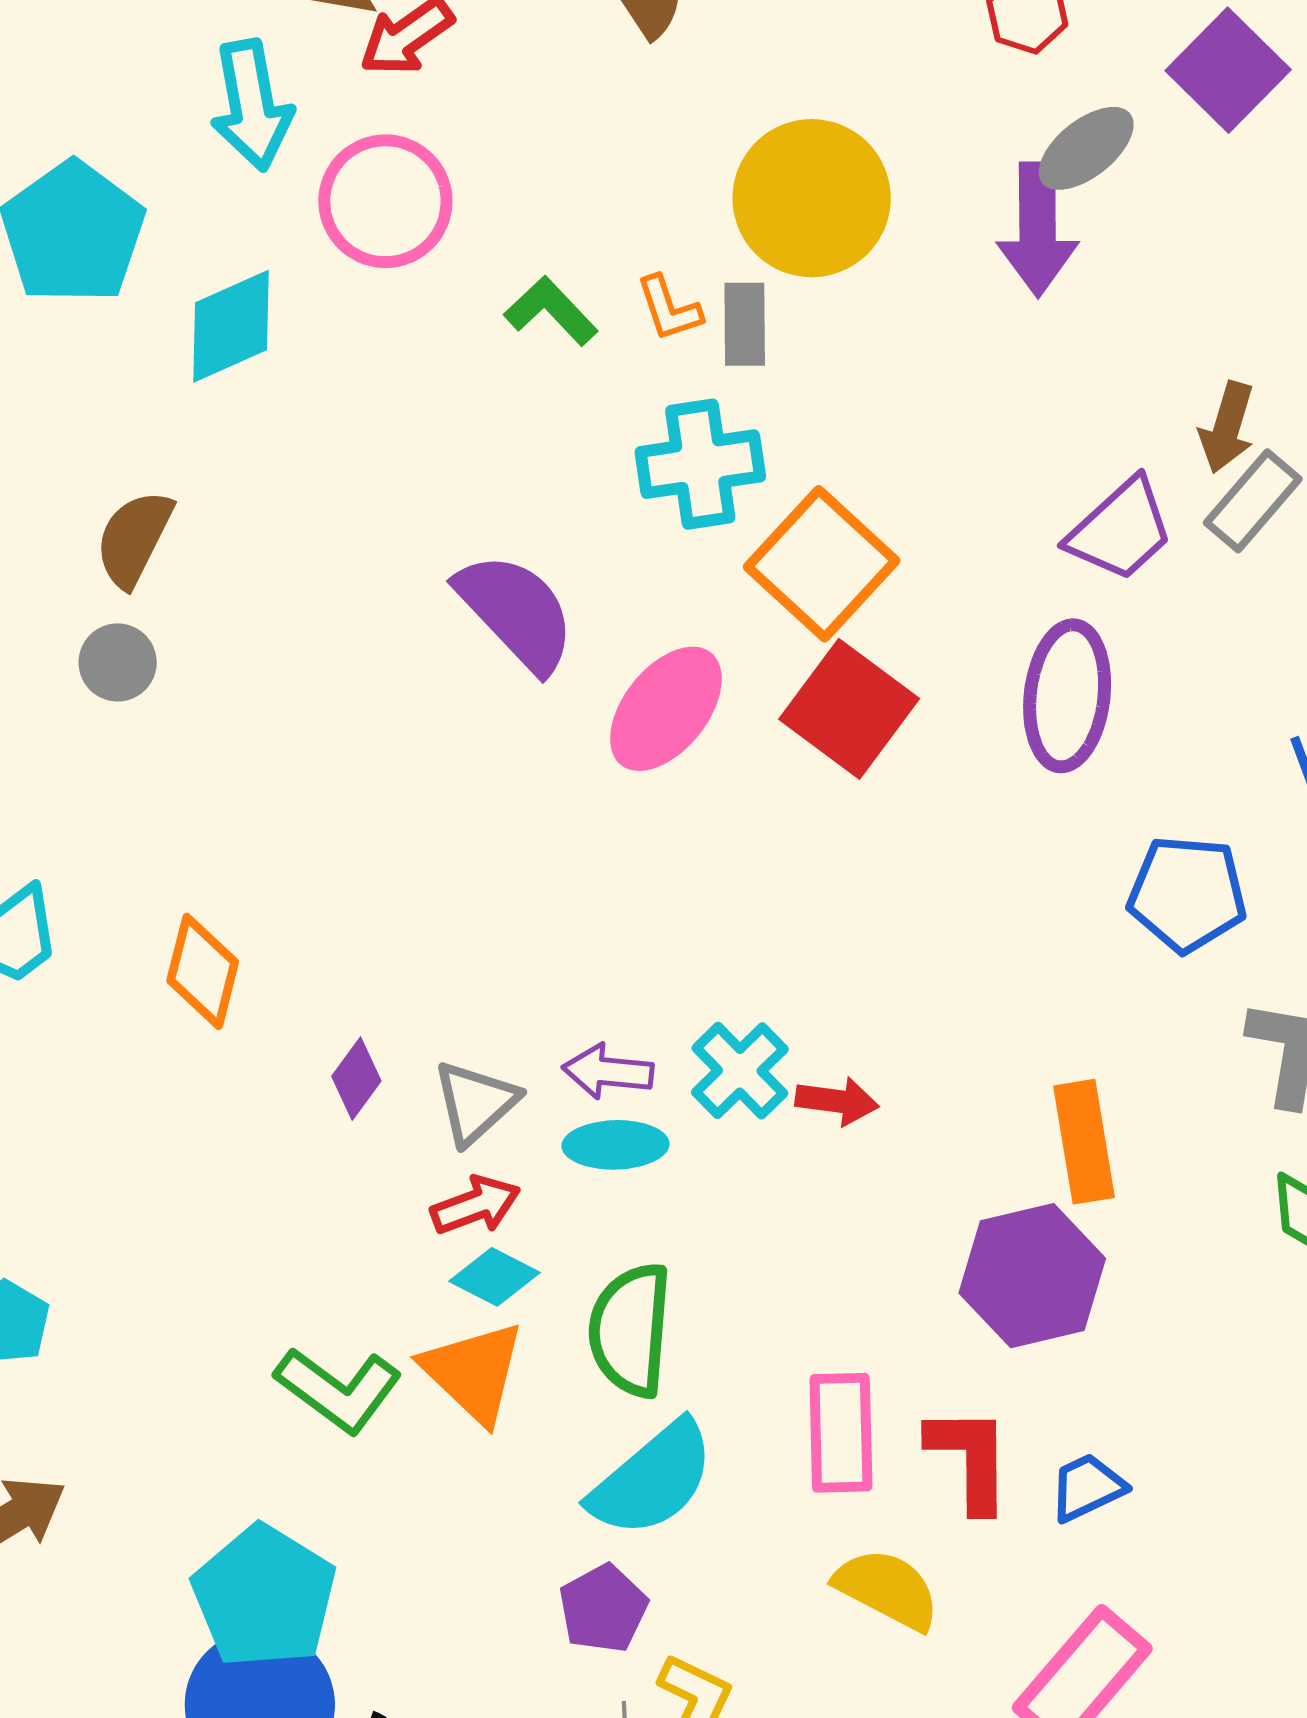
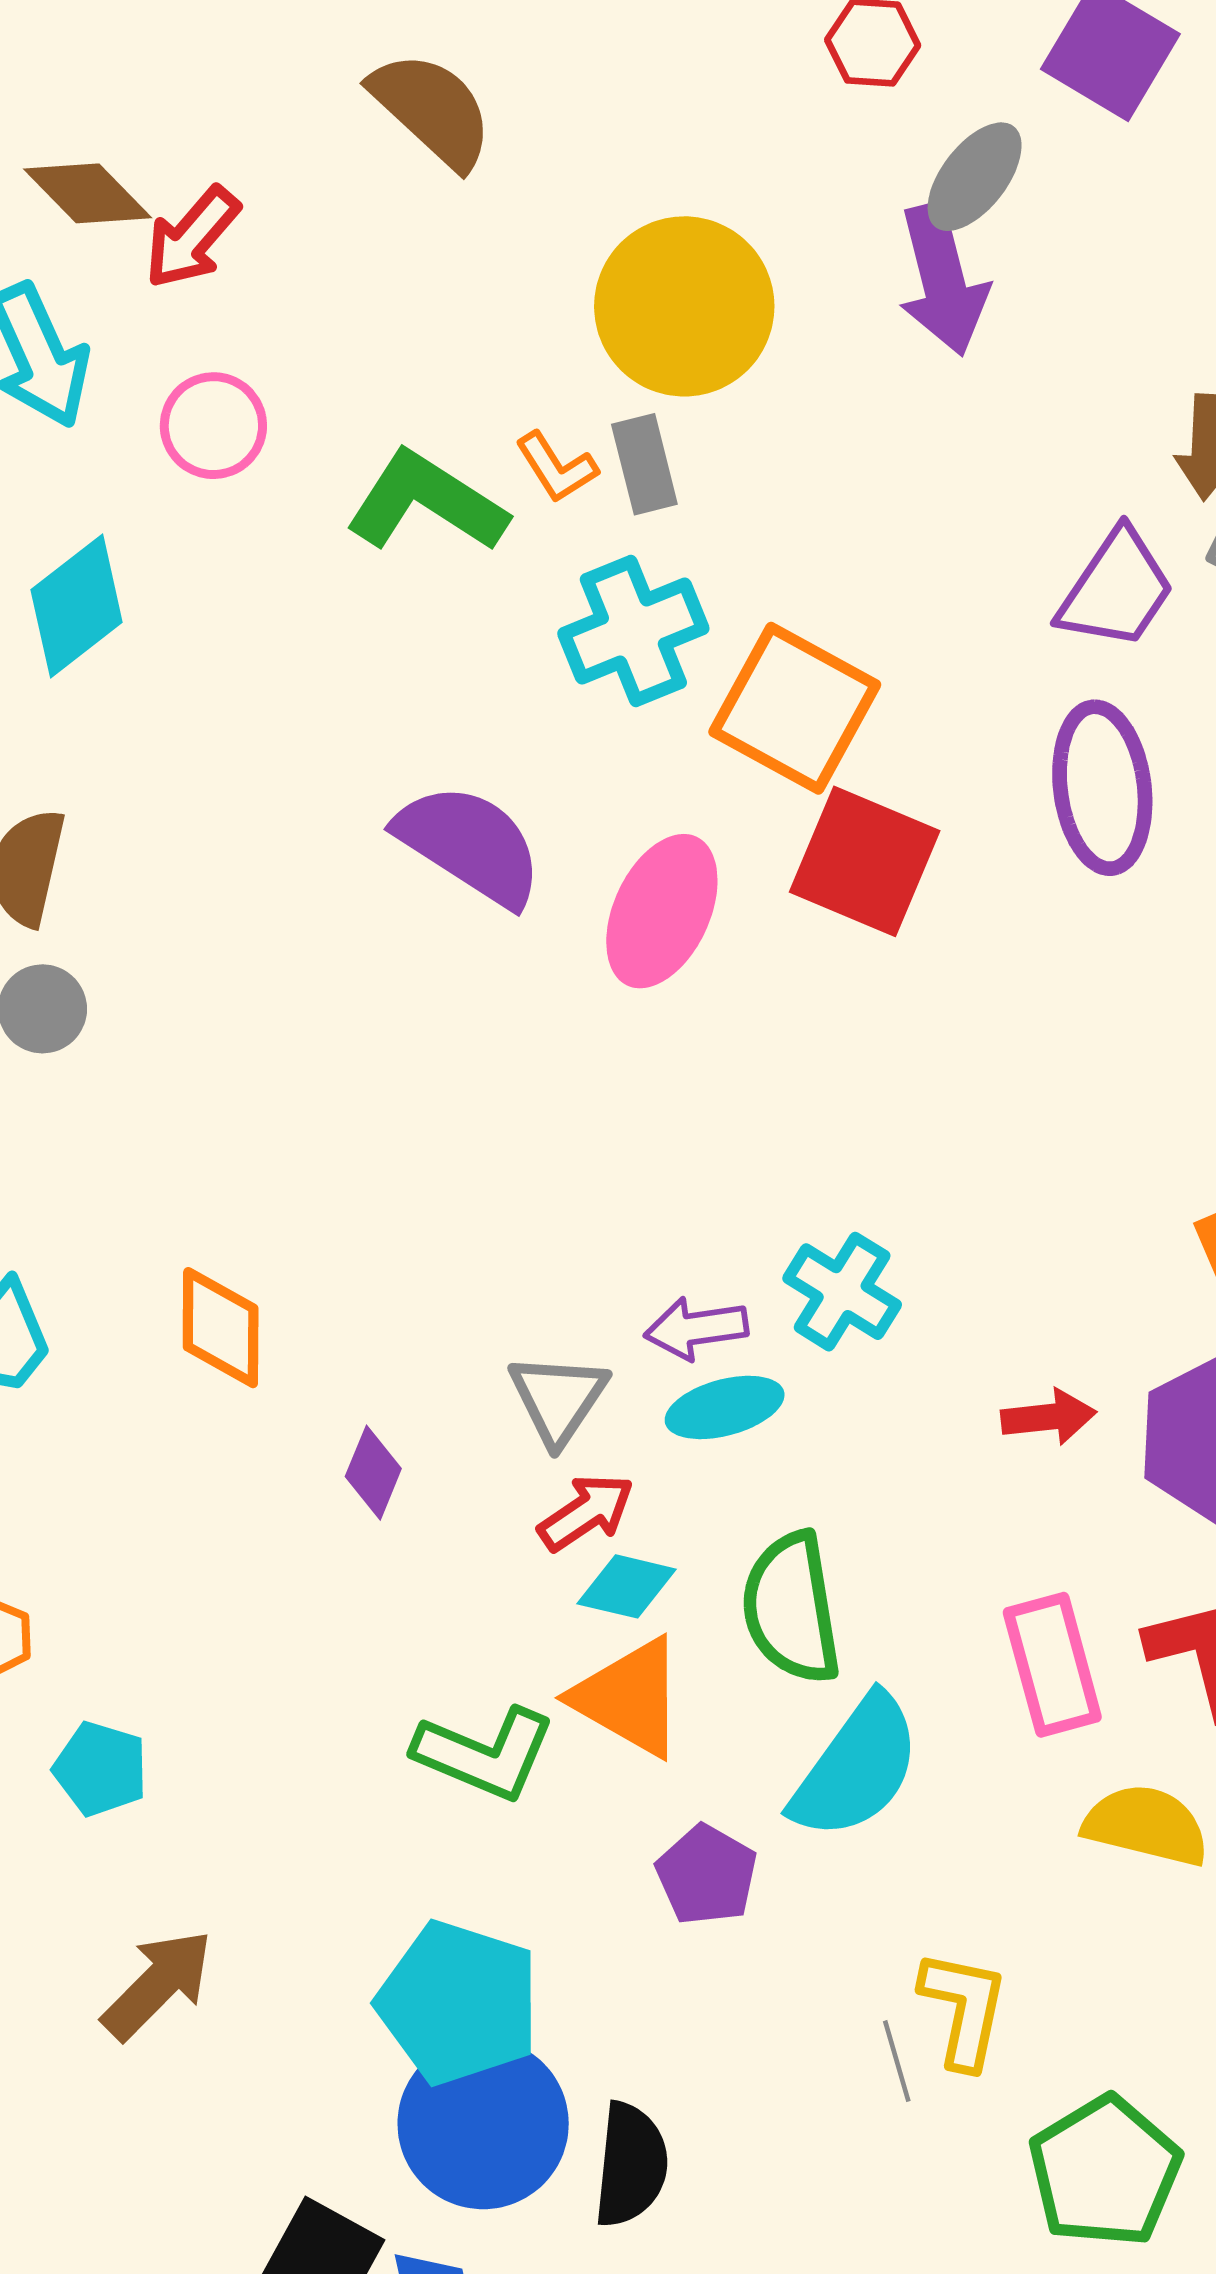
pink circle: (385, 201) -> (213, 426), size x0.7
green L-shape: (551, 311) -> (426, 502), size x1.5
purple diamond: (356, 1079) -> (373, 1473), moved
red arrow: (837, 1101) -> (1049, 1417), moved
purple pentagon: (603, 1609) -> (707, 1875), moved

